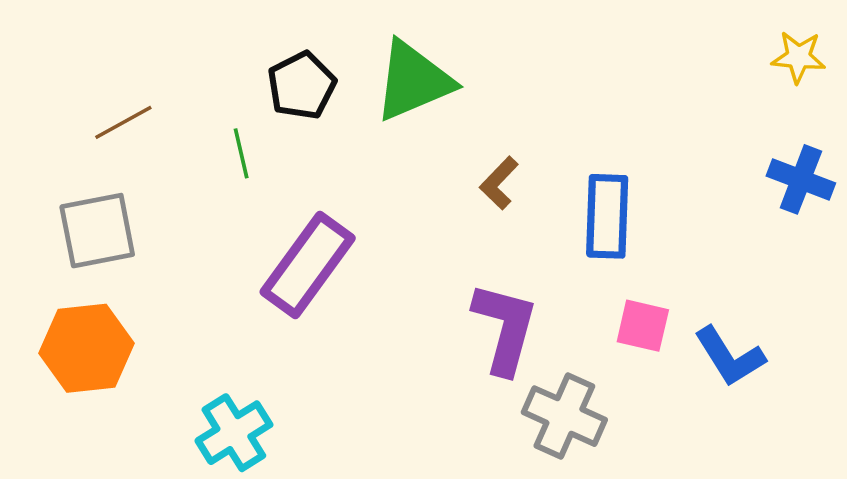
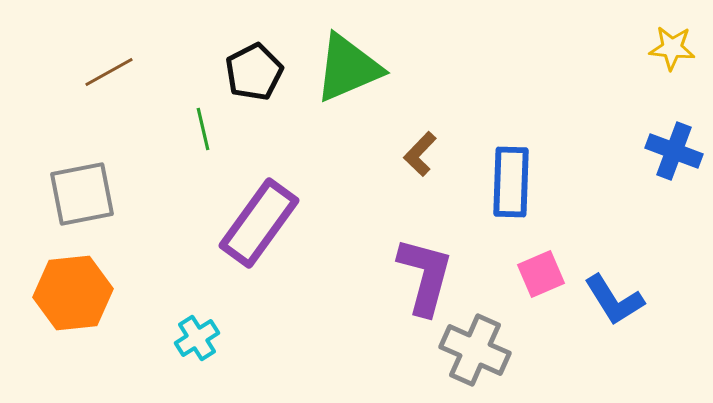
brown line: (123, 122) -> (109, 72), moved
pink square: (643, 326) -> (541, 274), turned -36
cyan cross: (234, 433) -> (197, 338), moved, size x0.7

